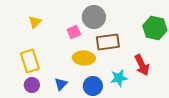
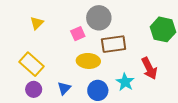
yellow rectangle: (30, 61) -> (32, 64), turned -30
cyan star: (119, 78) -> (125, 82), turned -30

